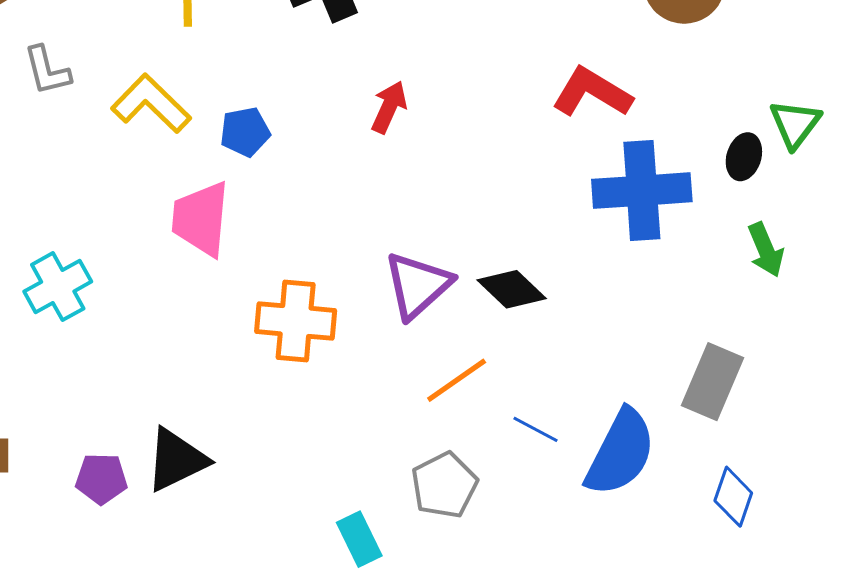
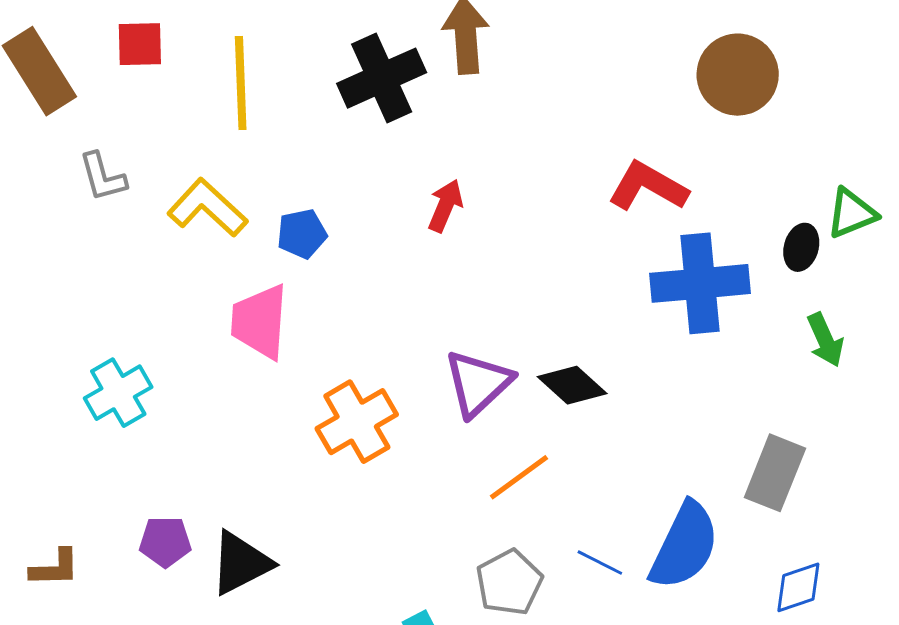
green triangle: (795, 124) -> (852, 213), turned 32
orange cross: (296, 321) -> (357, 422), turned -34
blue line: (535, 429) -> (600, 563), moved
purple pentagon: (101, 479) -> (165, 542), moved
blue diamond: (733, 497) -> (798, 587), turned 54

